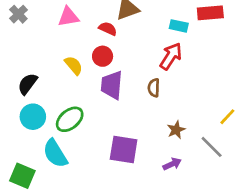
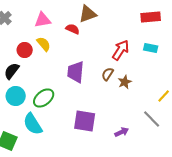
cyan rectangle: (179, 26) -> (151, 48), moved
red circle: (103, 56) -> (25, 50), moved
yellow semicircle: (74, 65) -> (44, 44), moved
brown semicircle: (154, 88) -> (108, 74), turned 32
brown star: (176, 130) -> (125, 82), moved

